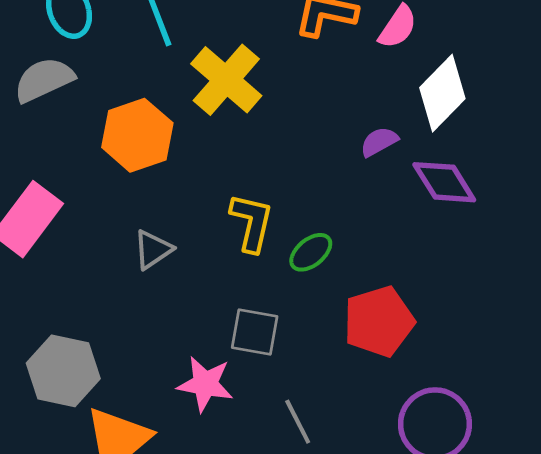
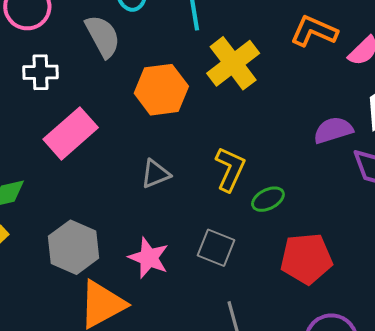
gray semicircle: (44, 80) -> (103, 36), turned 75
purple semicircle: (379, 142) -> (333, 130), size x1.4
pink star: (205, 384) -> (149, 258), moved

